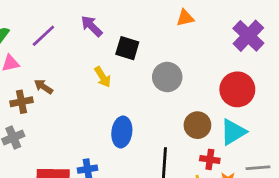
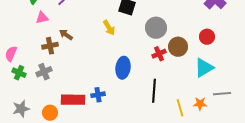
red circle: (237, 89) -> (207, 37), size x0.6
brown circle: (197, 125) -> (178, 47), moved
red cross: (210, 159) -> (159, 54), moved, turned -32

